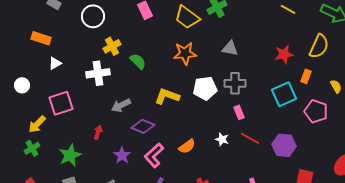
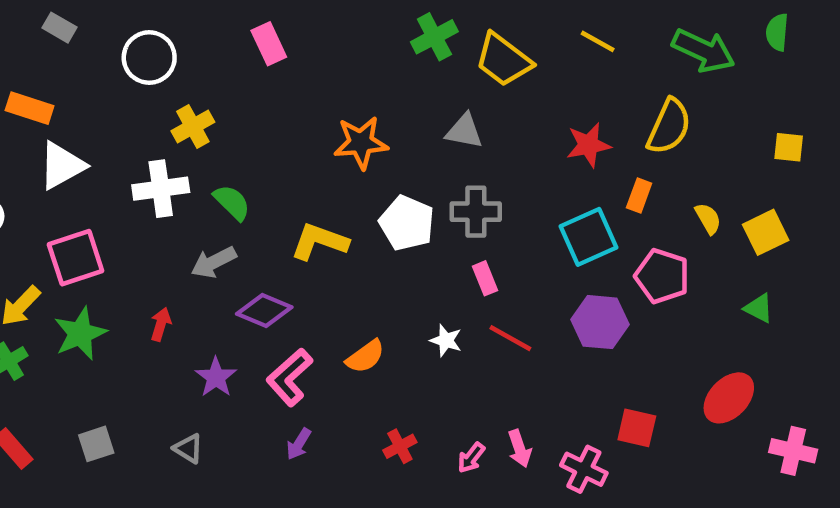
yellow trapezoid: (187, 17) -> (503, 60), moved
green semicircle: (138, 61) -> (232, 202), moved
white triangle: (55, 63) -> (62, 166), size x1.6
white pentagon: (205, 88) -> (407, 223), turned 30
purple hexagon: (284, 145) -> (600, 322), moved
green star: (70, 155) -> (80, 334), moved

